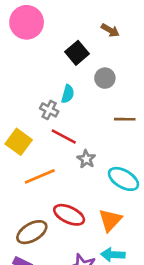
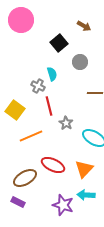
cyan semicircle: (68, 94) -> (52, 74), turned -32
red line: (64, 136) -> (49, 106), turned 48

